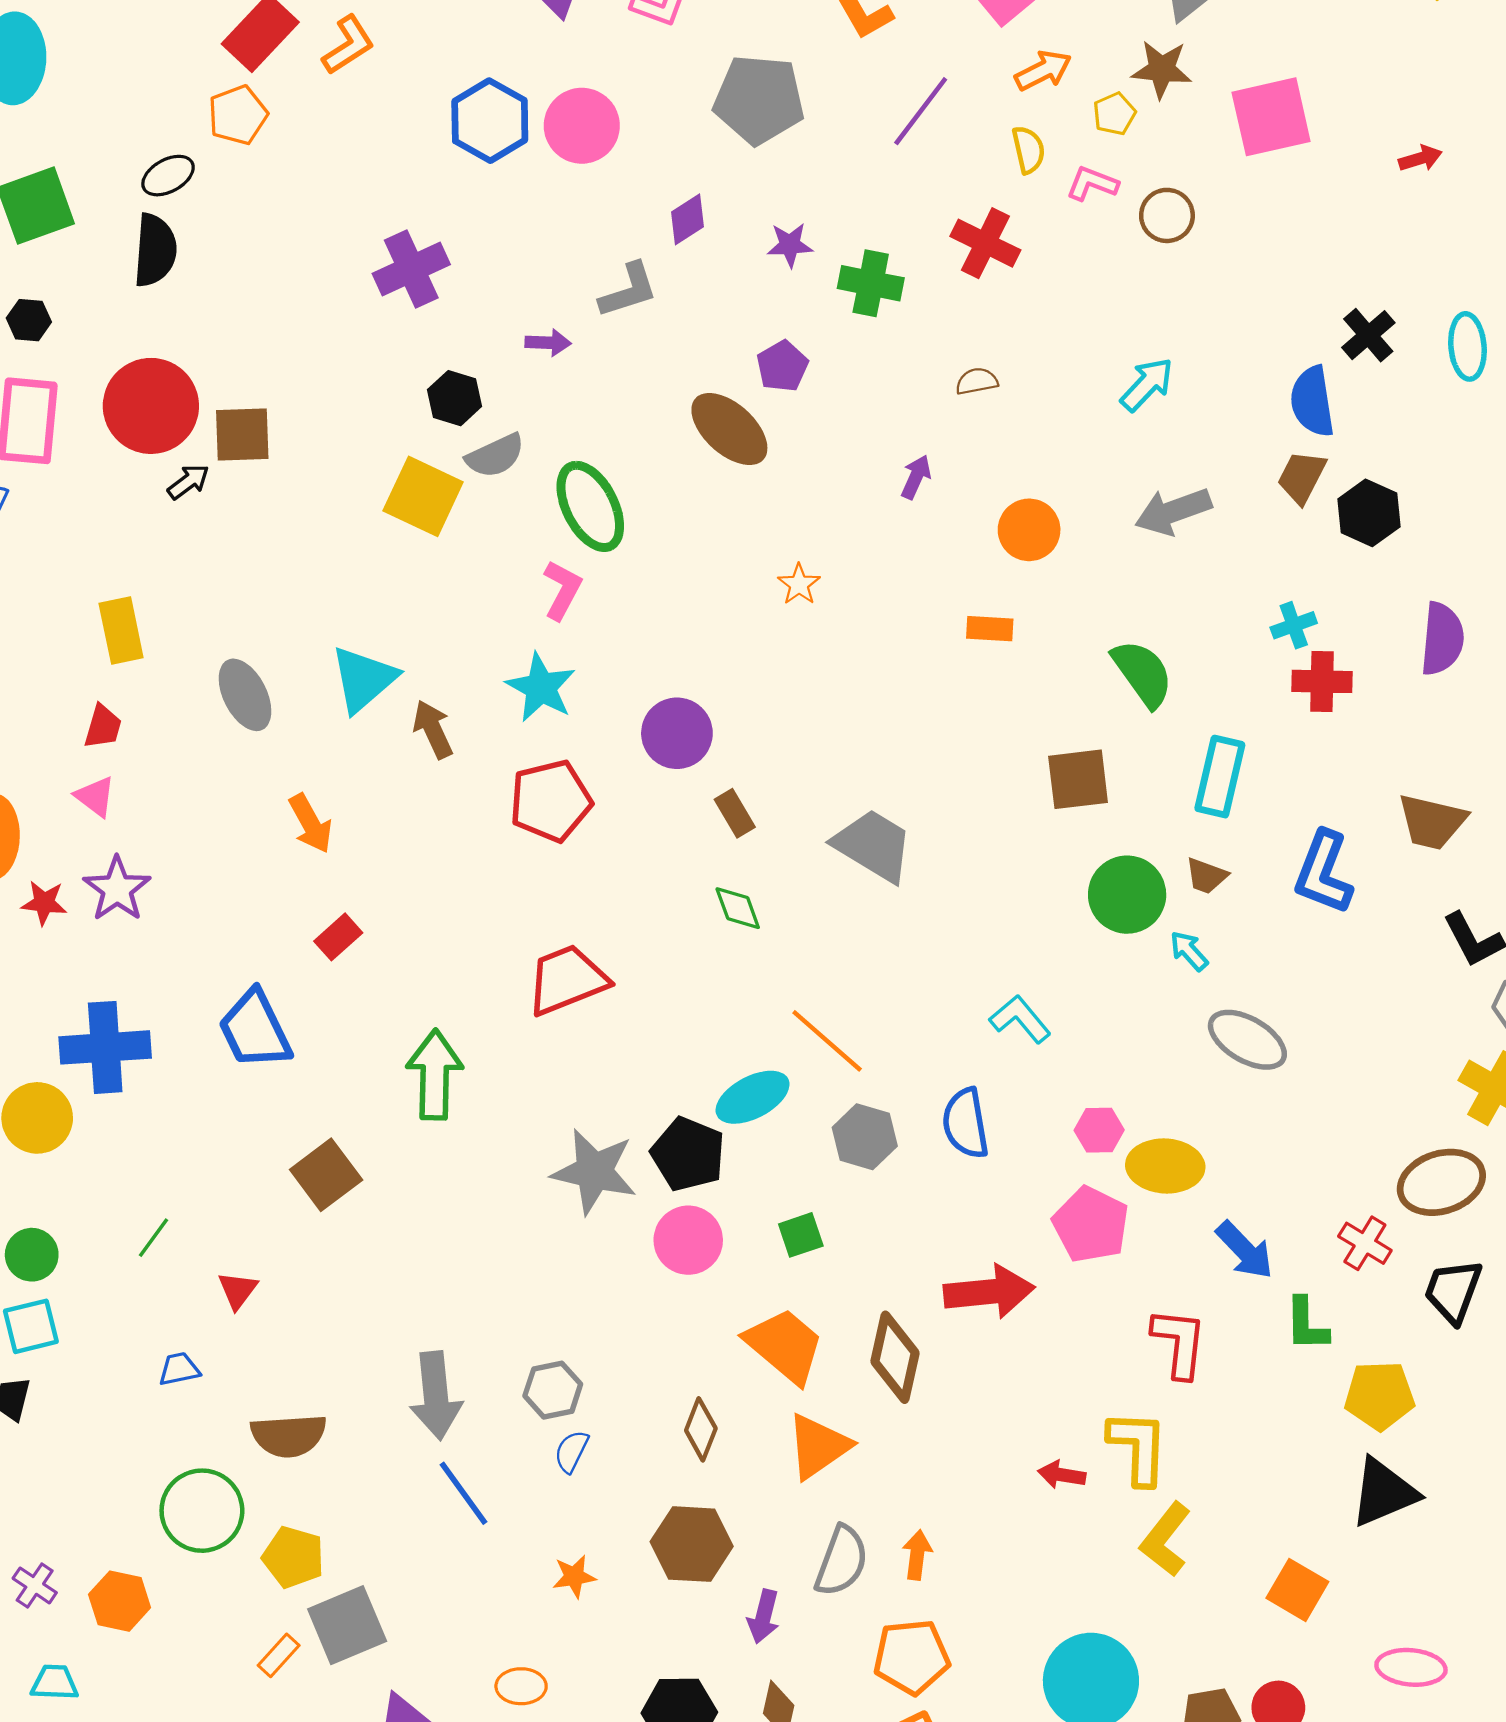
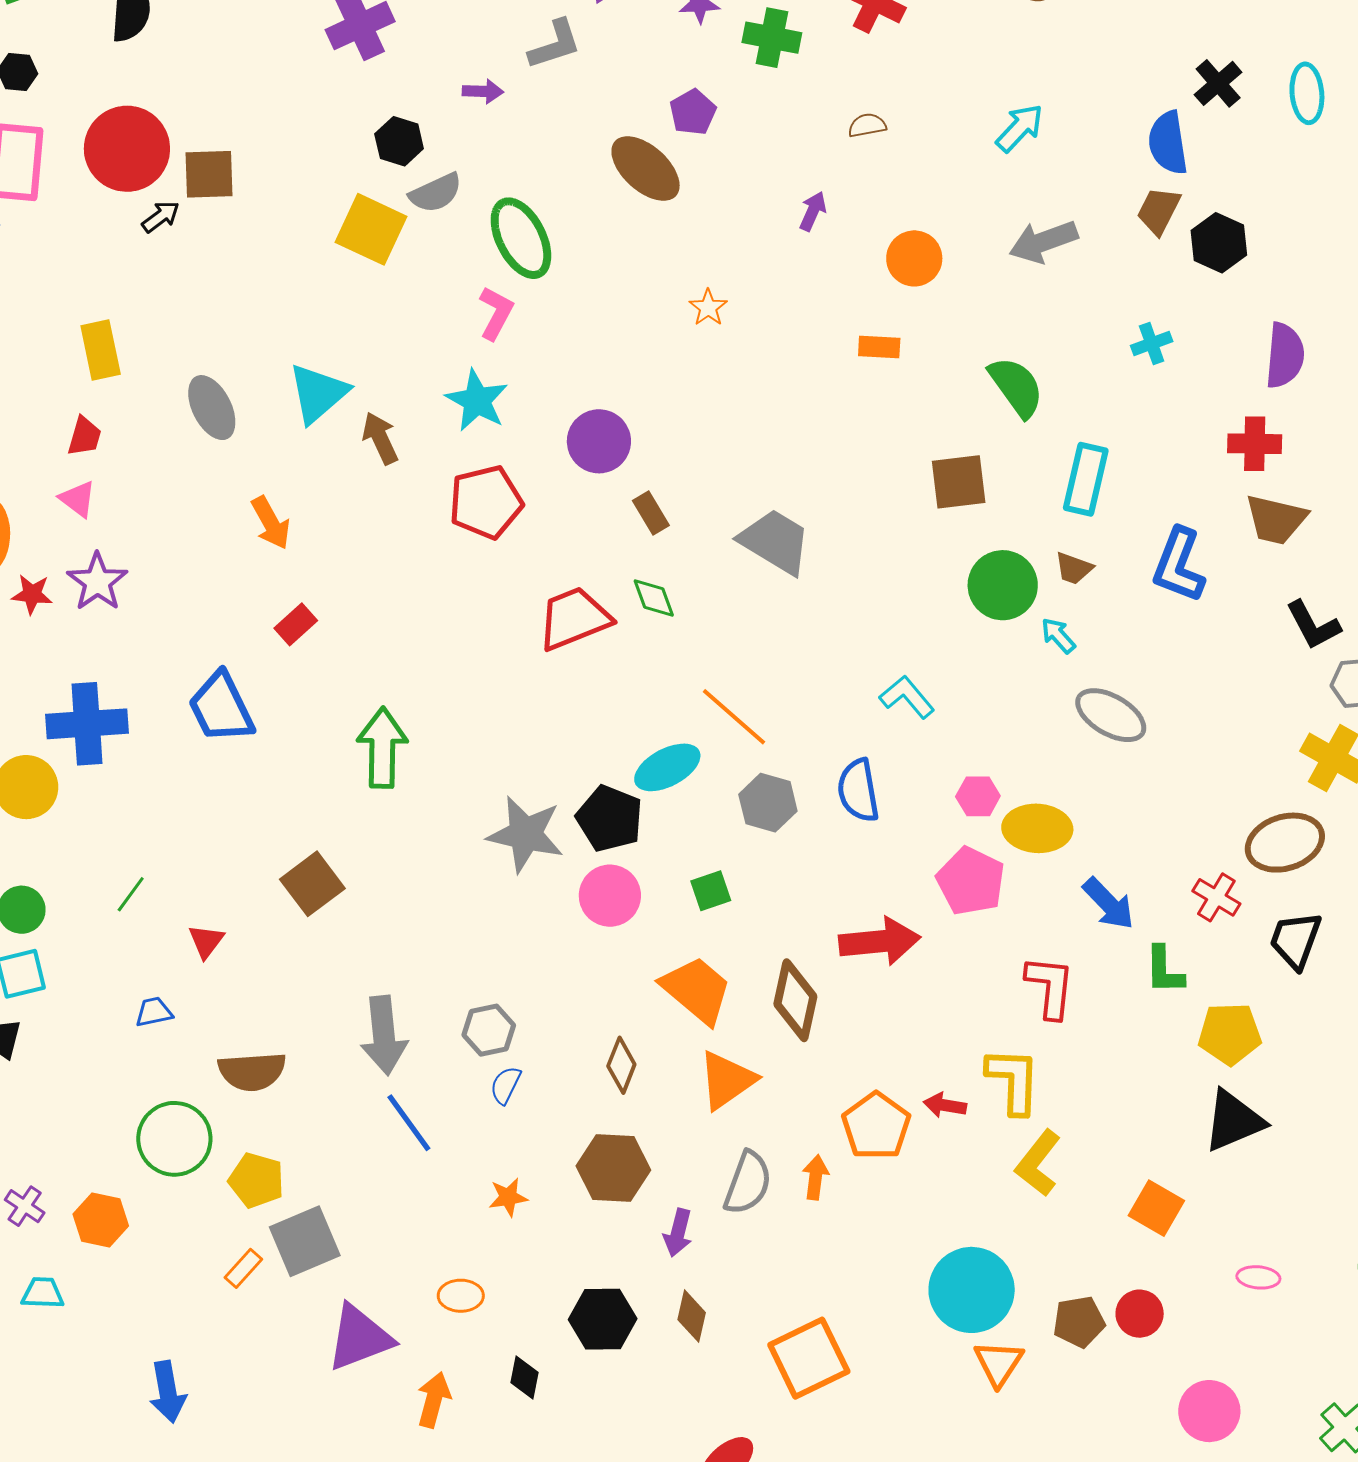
red cross: (1322, 681) -> (1255, 444), moved
red trapezoid: (567, 980) -> (574, 618), moved
brown square: (326, 1175) -> (312, 884), moved
orange pentagon: (912, 1657) -> (876, 1126), moved, turned -30
pink ellipse: (1411, 1667) -> (1258, 1277), size x0.7

